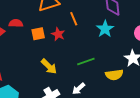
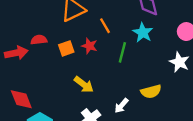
green line: (86, 61) -> (122, 52), moved, turned -48
yellow semicircle: (114, 75) -> (151, 91), moved

